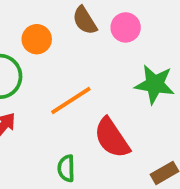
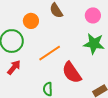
pink circle: (126, 27) -> (93, 15), moved

